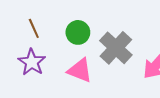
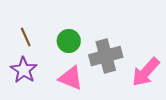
gray cross: (116, 48) -> (106, 56), turned 32

